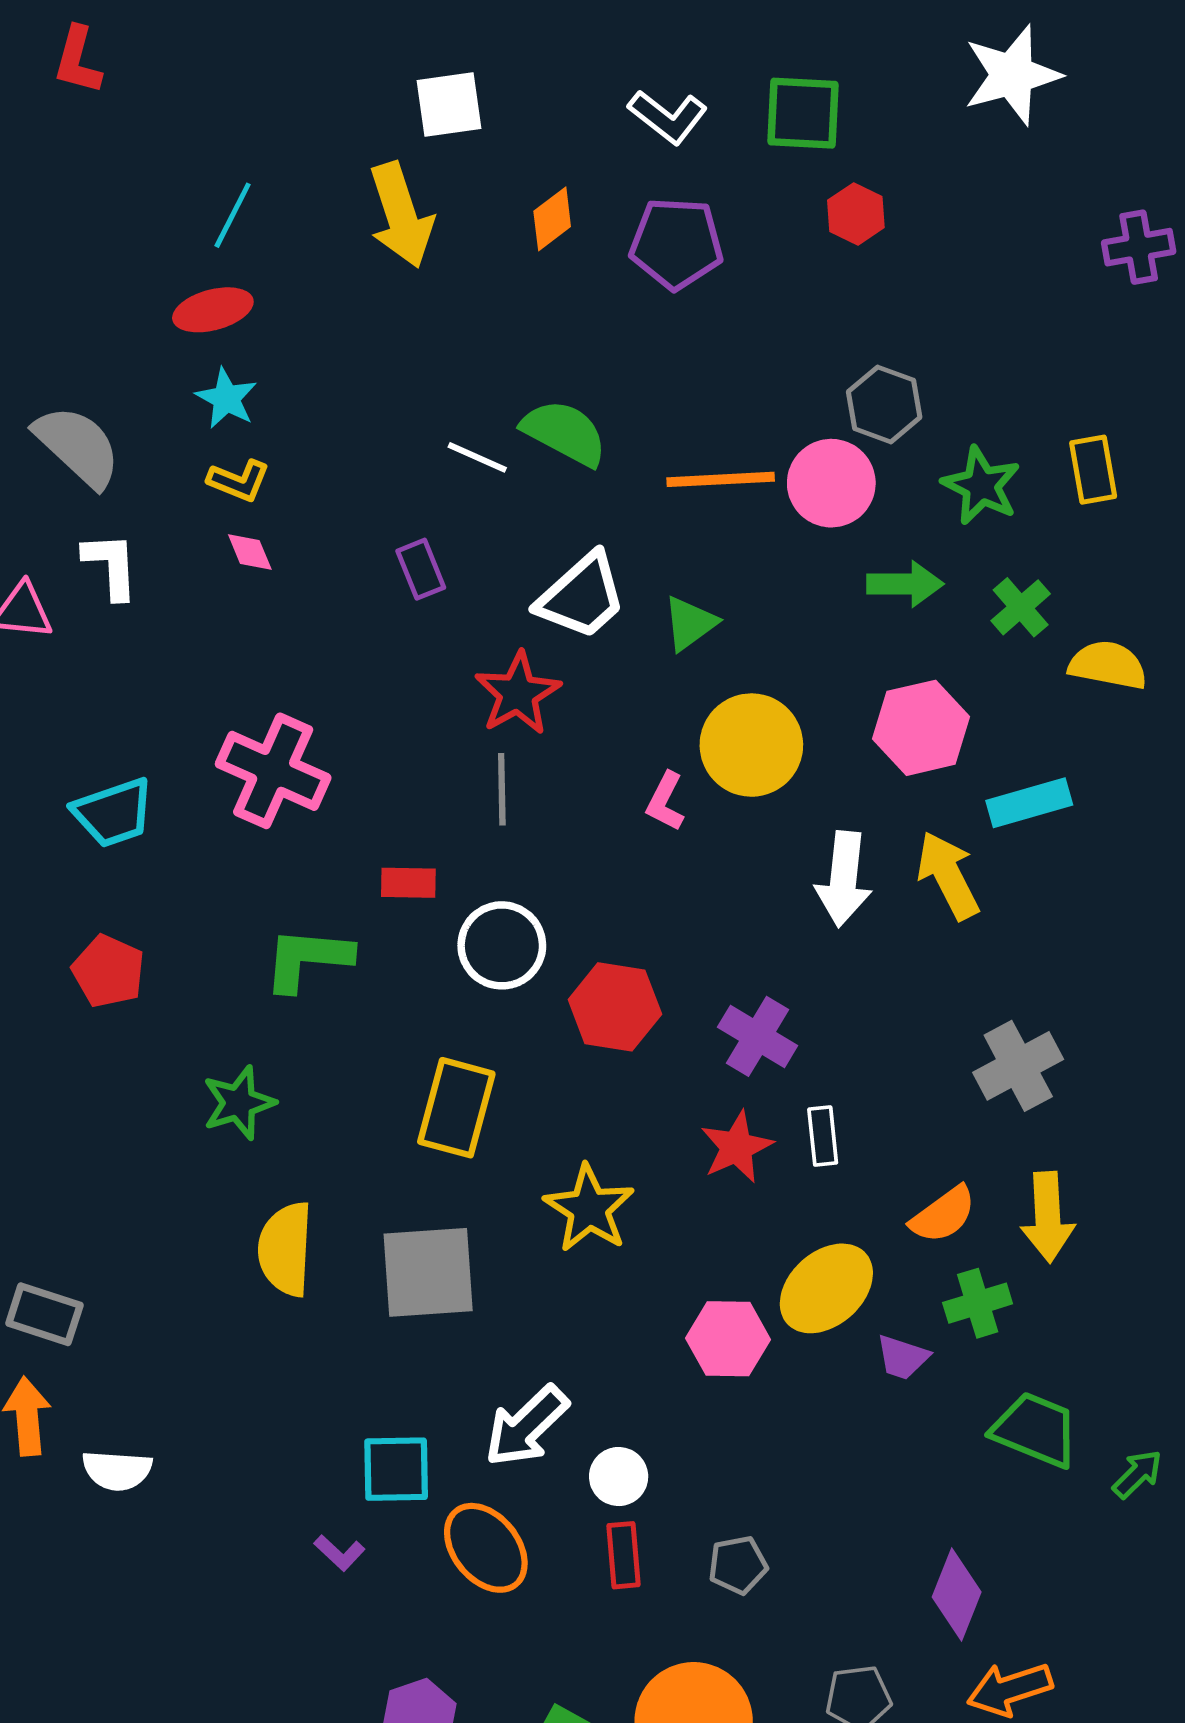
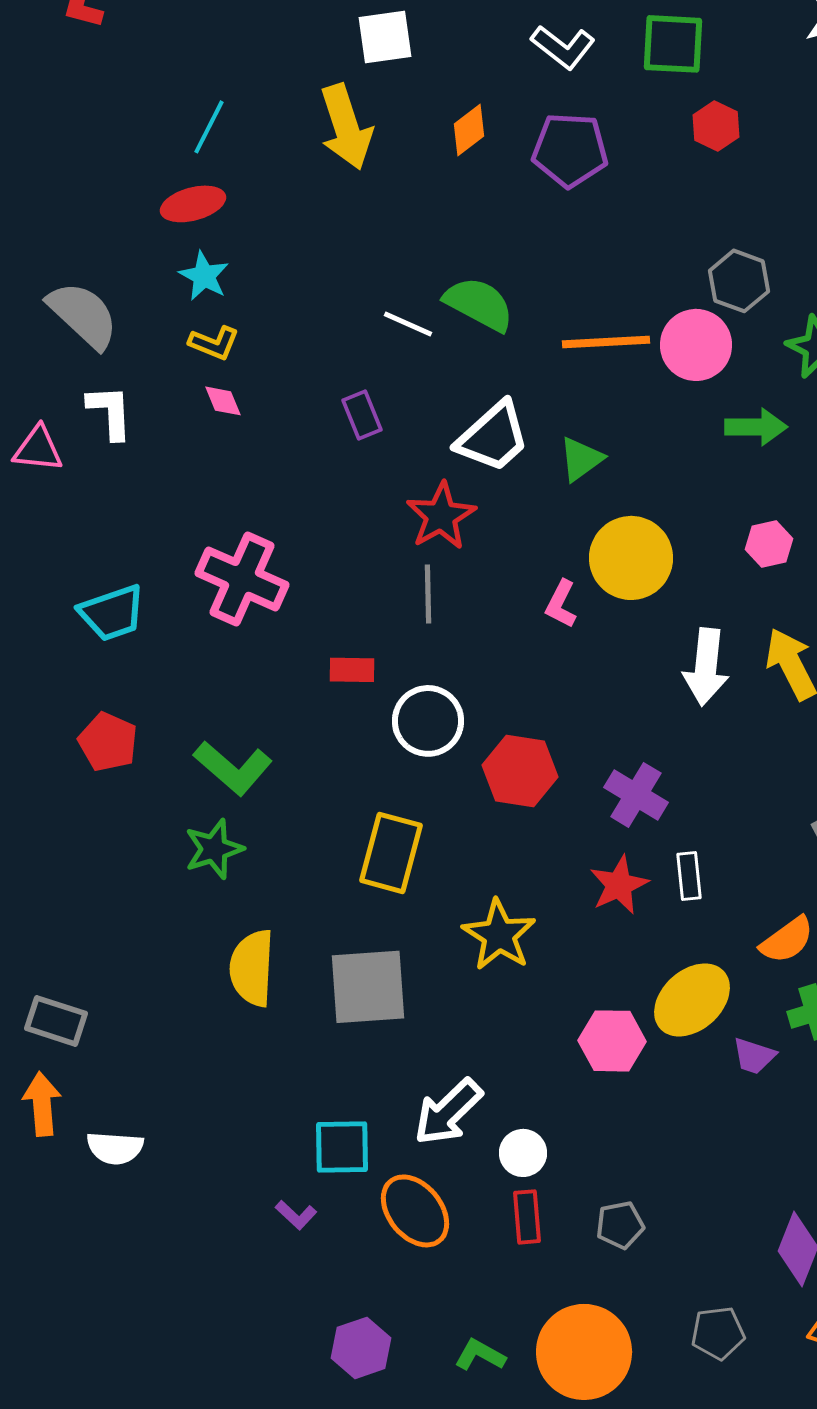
pink hexagon: (921, 728) -> (769, 544), size x0.6
green L-shape: (308, 959) -> (233, 768), moved, turned -144

